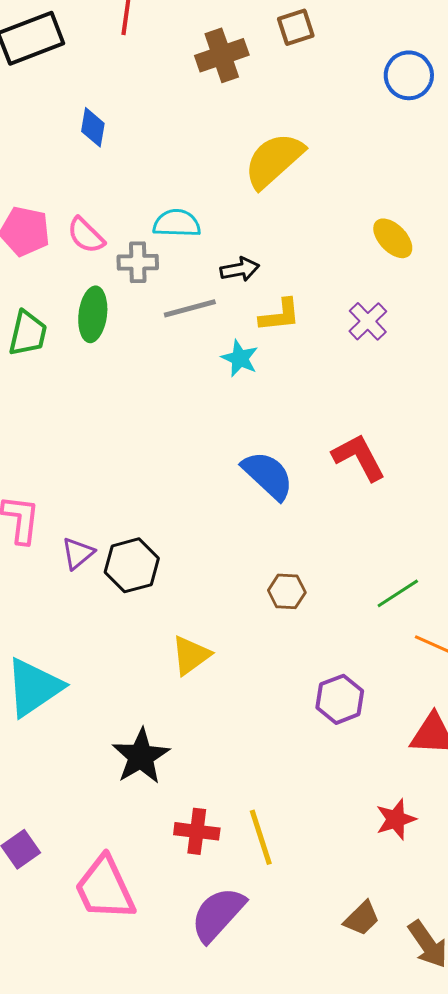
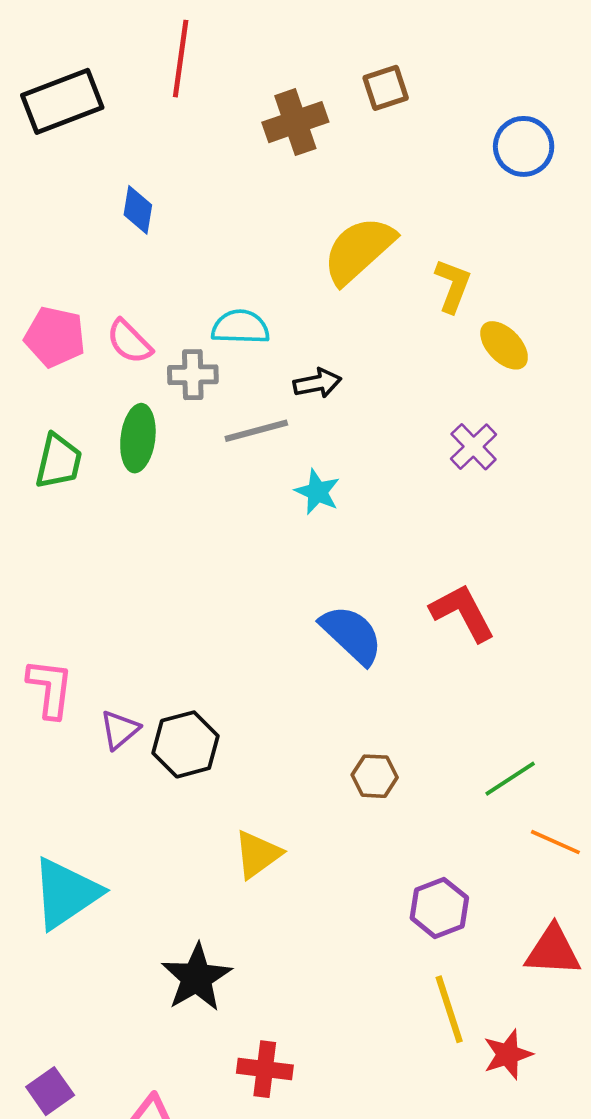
yellow L-shape: (280, 315) -> (453, 286), moved, turned -63
yellow line: (261, 837) -> (449, 1009), moved

